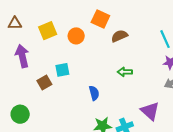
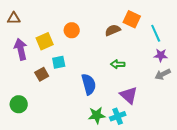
orange square: (100, 19) -> (132, 19), moved
yellow square: (48, 31) -> (45, 41), moved
blue semicircle: (94, 93) -> (89, 84), size x1.5
purple triangle: (150, 111) -> (129, 95), moved

